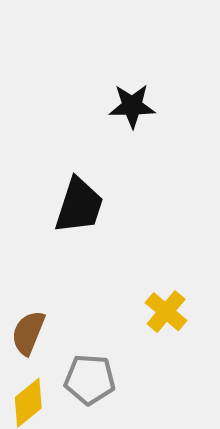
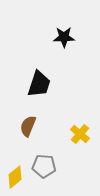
brown semicircle: (28, 333) -> (28, 126), moved

